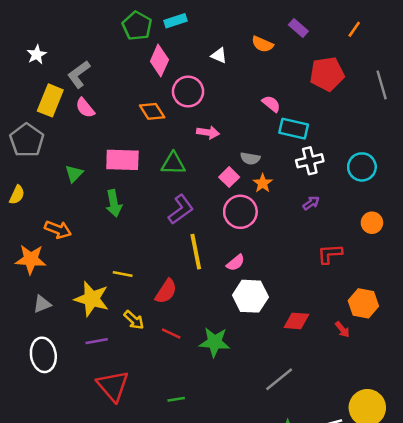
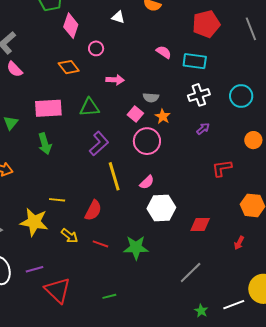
pink circle: (188, 92) -> (96, 48), size x0.6
cyan rectangle: (294, 129) -> (195, 61), moved
red arrow: (342, 330) -> (239, 243), moved, turned 72
purple line: (97, 341) -> (35, 269), moved

